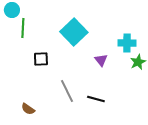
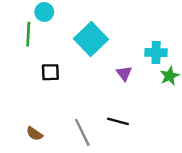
cyan circle: (12, 10) -> (44, 12), moved
gray line: (67, 91) -> (82, 132), moved

